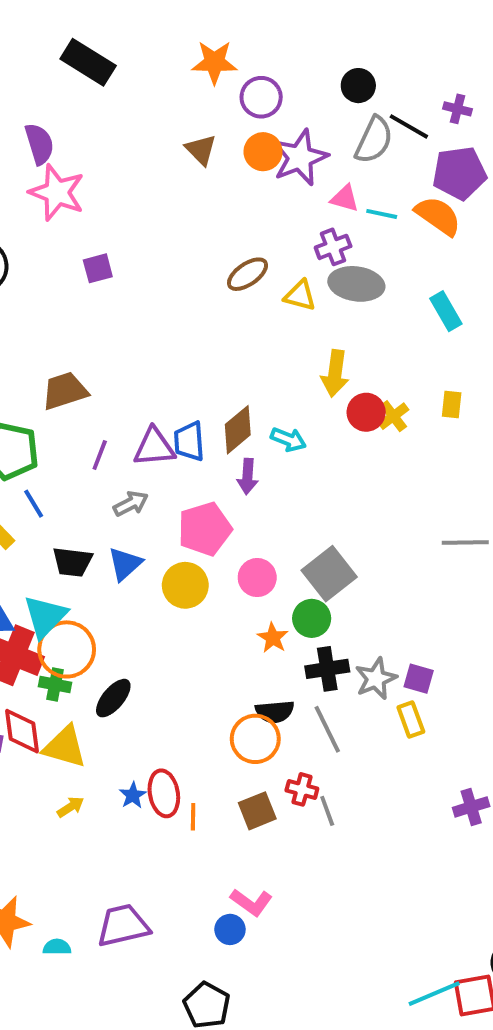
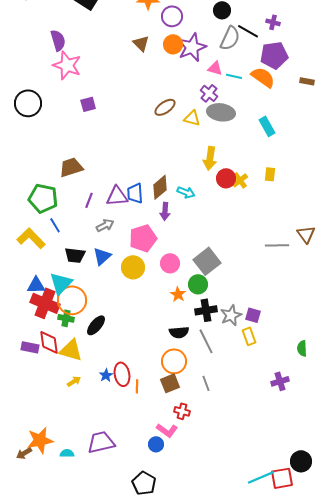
purple cross: (333, 247) -> (209, 93), turned -30
orange circle: (255, 739) -> (174, 361), moved
red cross: (302, 789) -> (182, 411), moved

